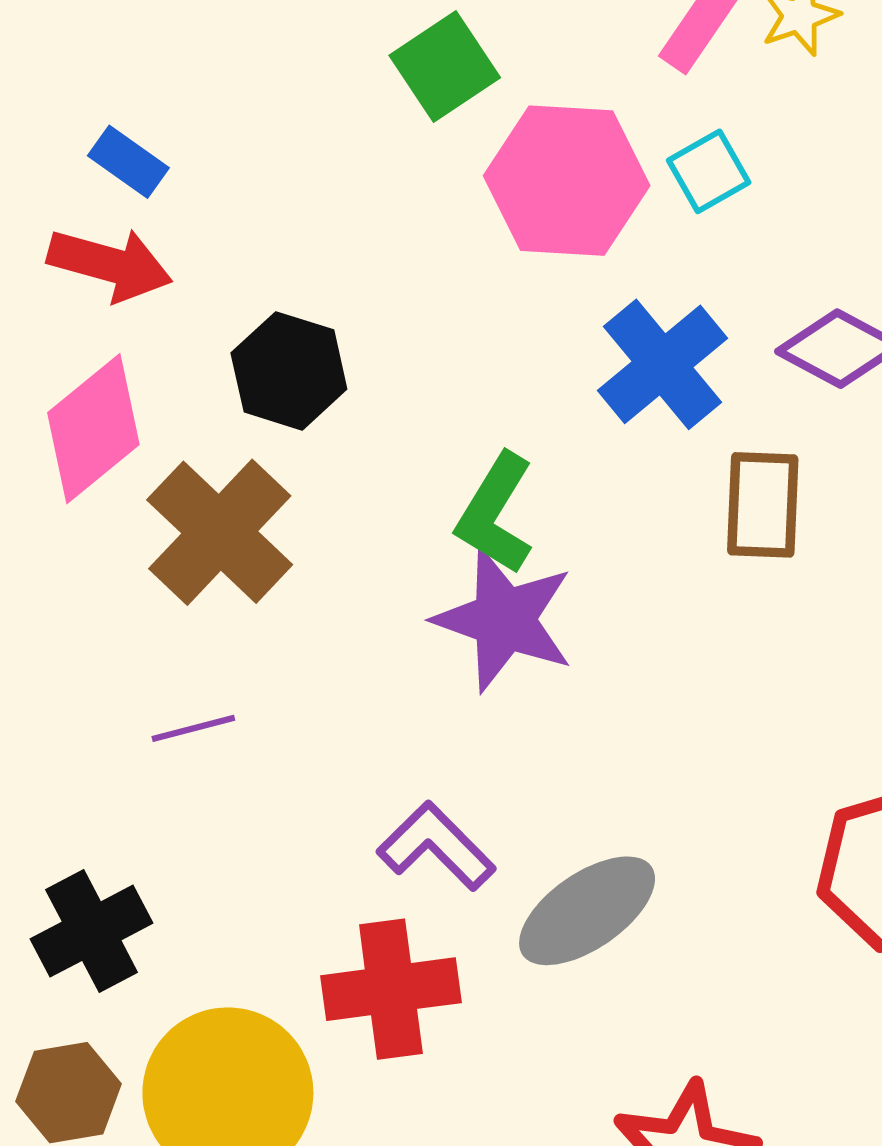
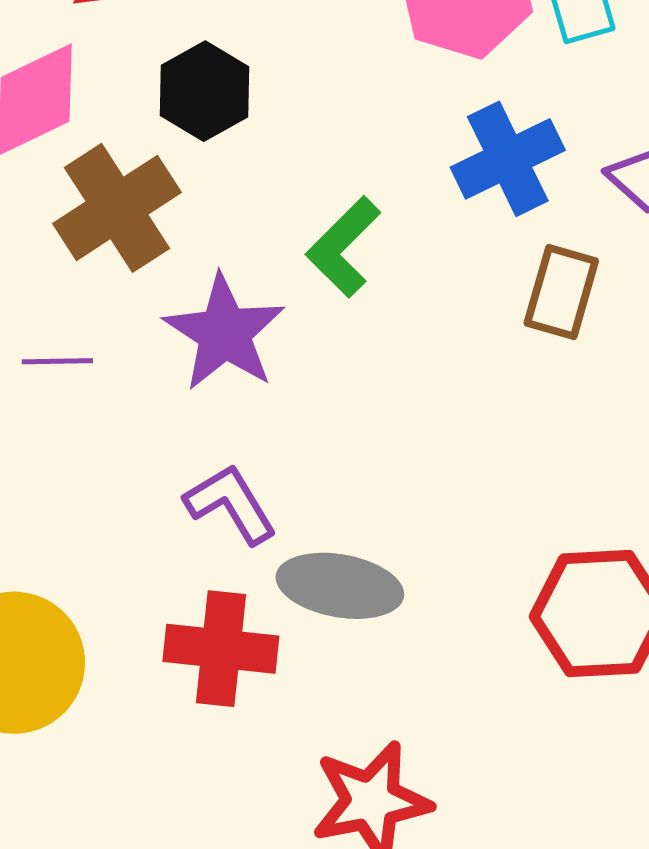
purple star: (504, 619) -> (224, 333), moved
gray ellipse: (587, 911) -> (340, 586), turned 31
red cross: (391, 989) -> (221, 649), moved

